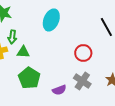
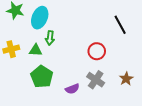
cyan ellipse: (51, 20) -> (40, 18), moved
green arrow: (12, 37) -> (50, 38), moved

